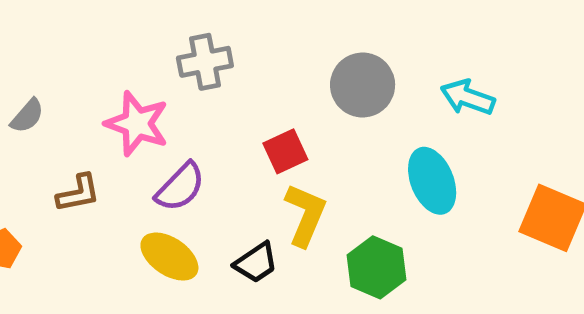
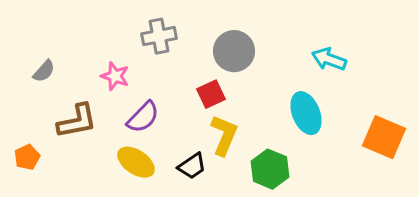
gray circle: (363, 85) -> (234, 51), moved
pink star: (137, 124) -> (115, 76), size x0.7
brown L-shape: (78, 193) -> (77, 121), size x1.4

